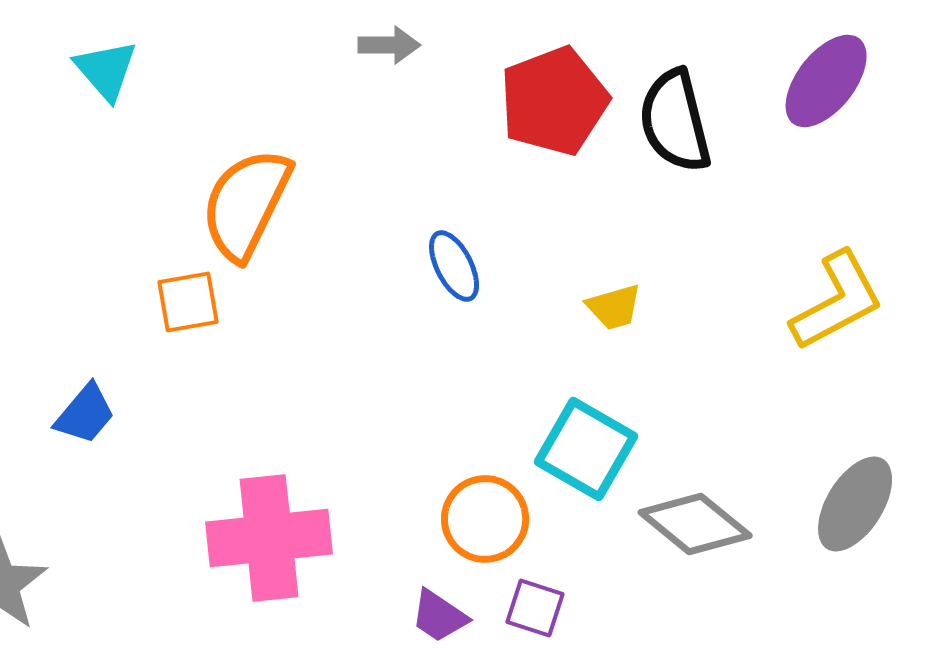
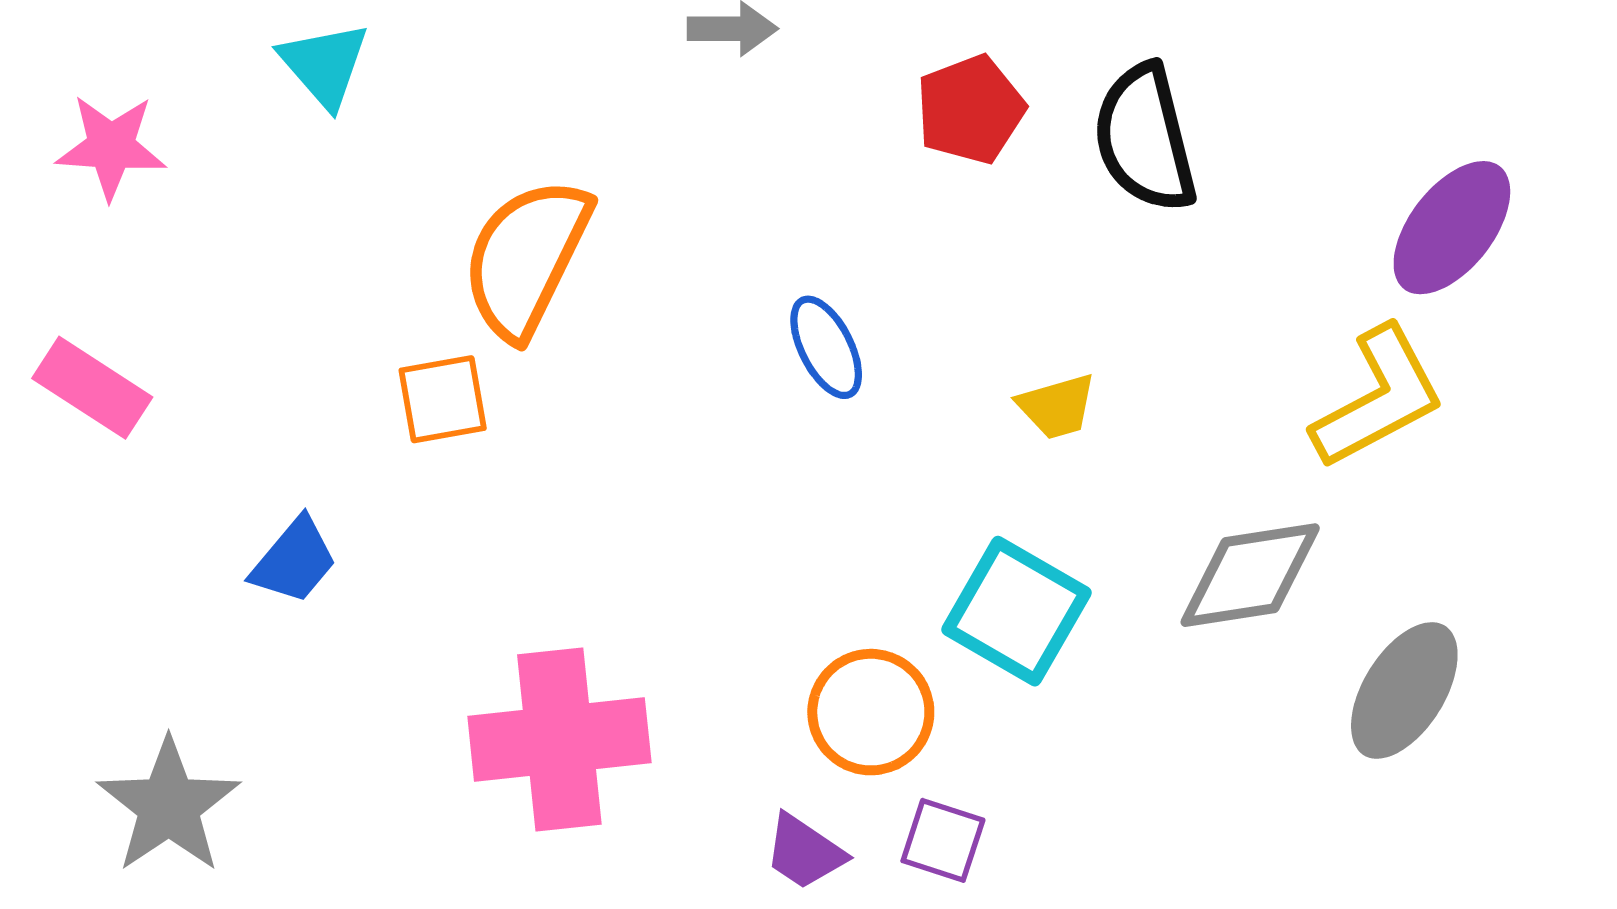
purple ellipse: (826, 81) -> (1452, 228), moved
red pentagon: (554, 101) -> (970, 109), size x0.7
gray diamond: (695, 524) -> (1250, 575), moved, turned -48

